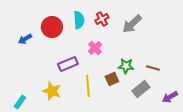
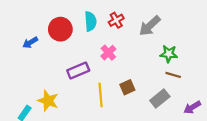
green star: (126, 66) -> (169, 54), moved
yellow star: (52, 91) -> (48, 101), moved

